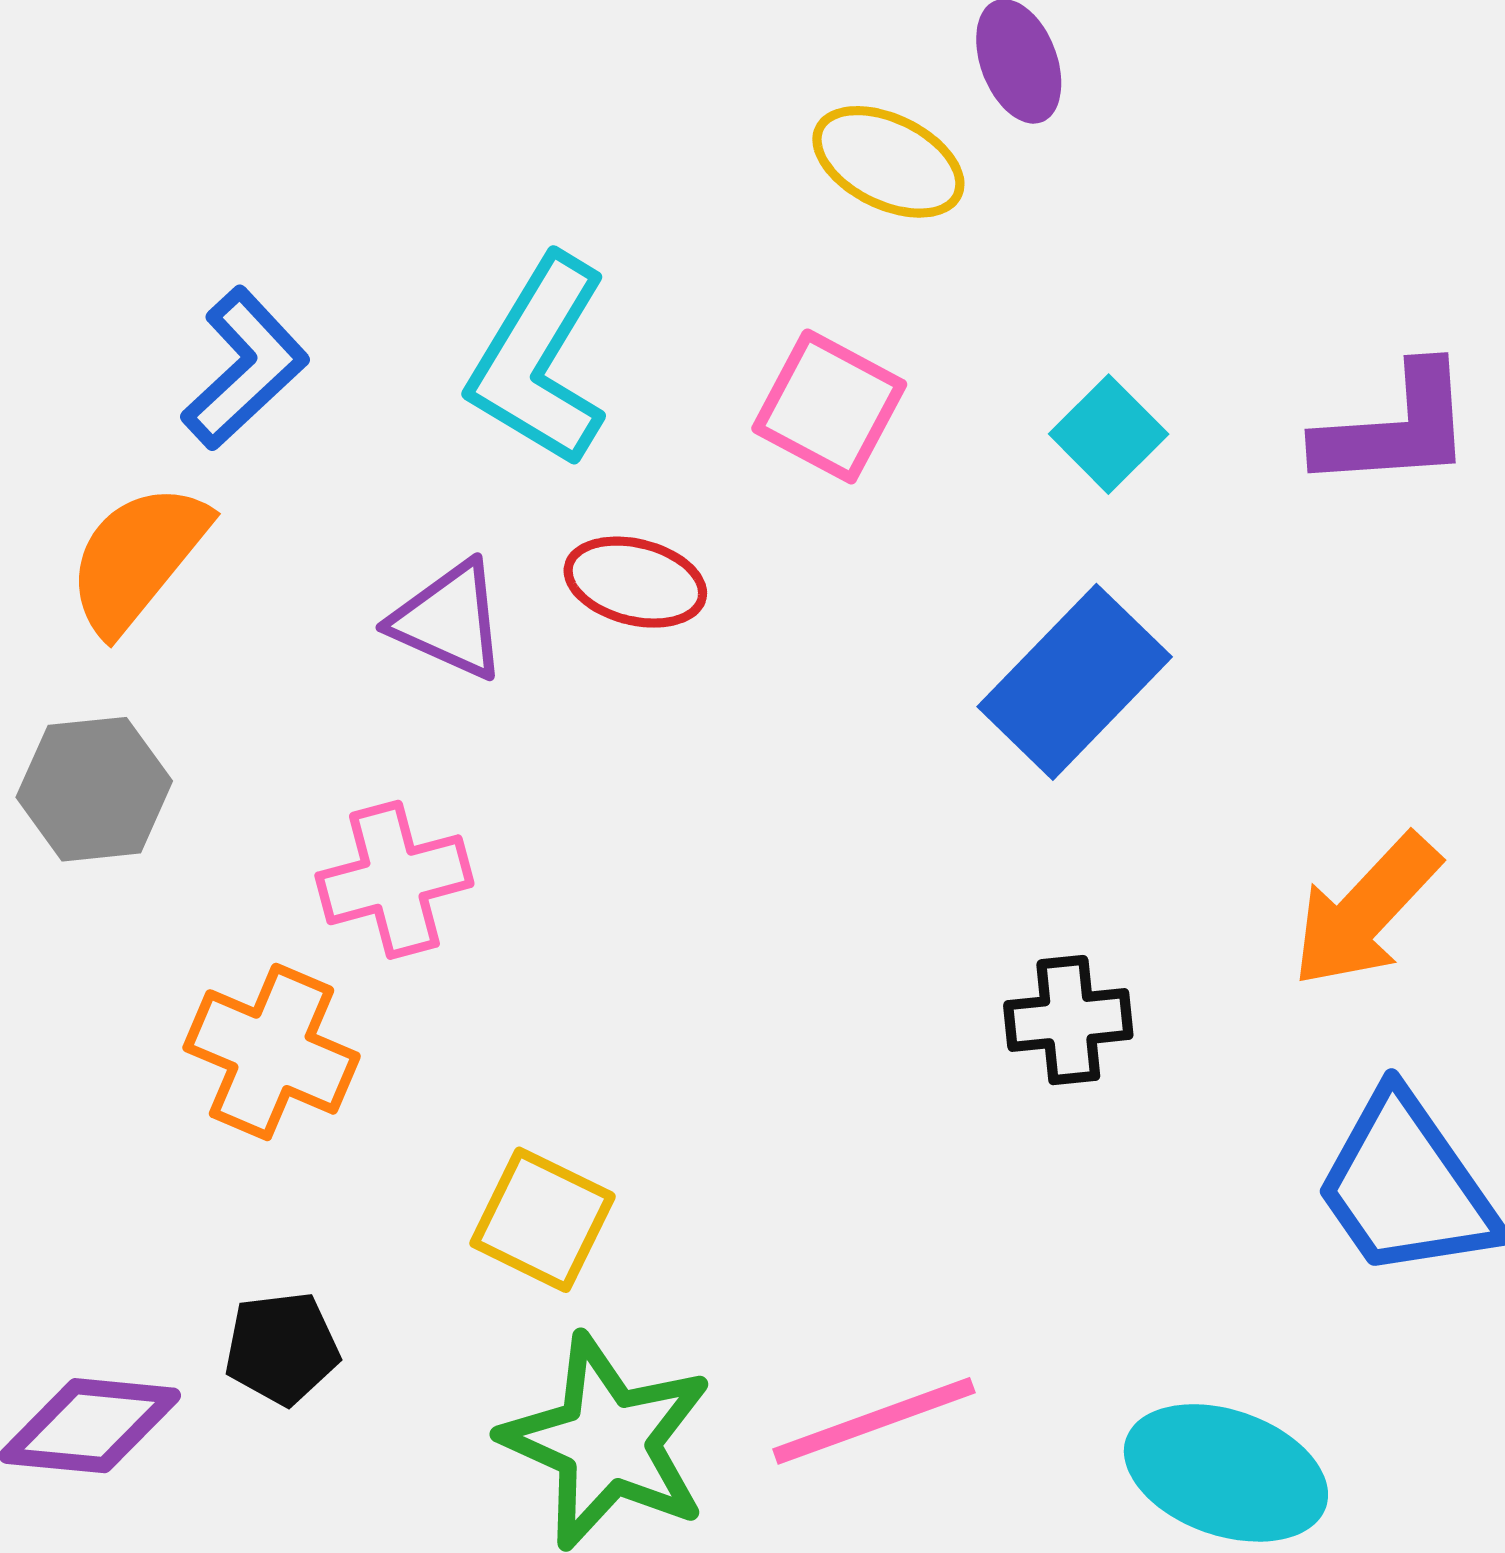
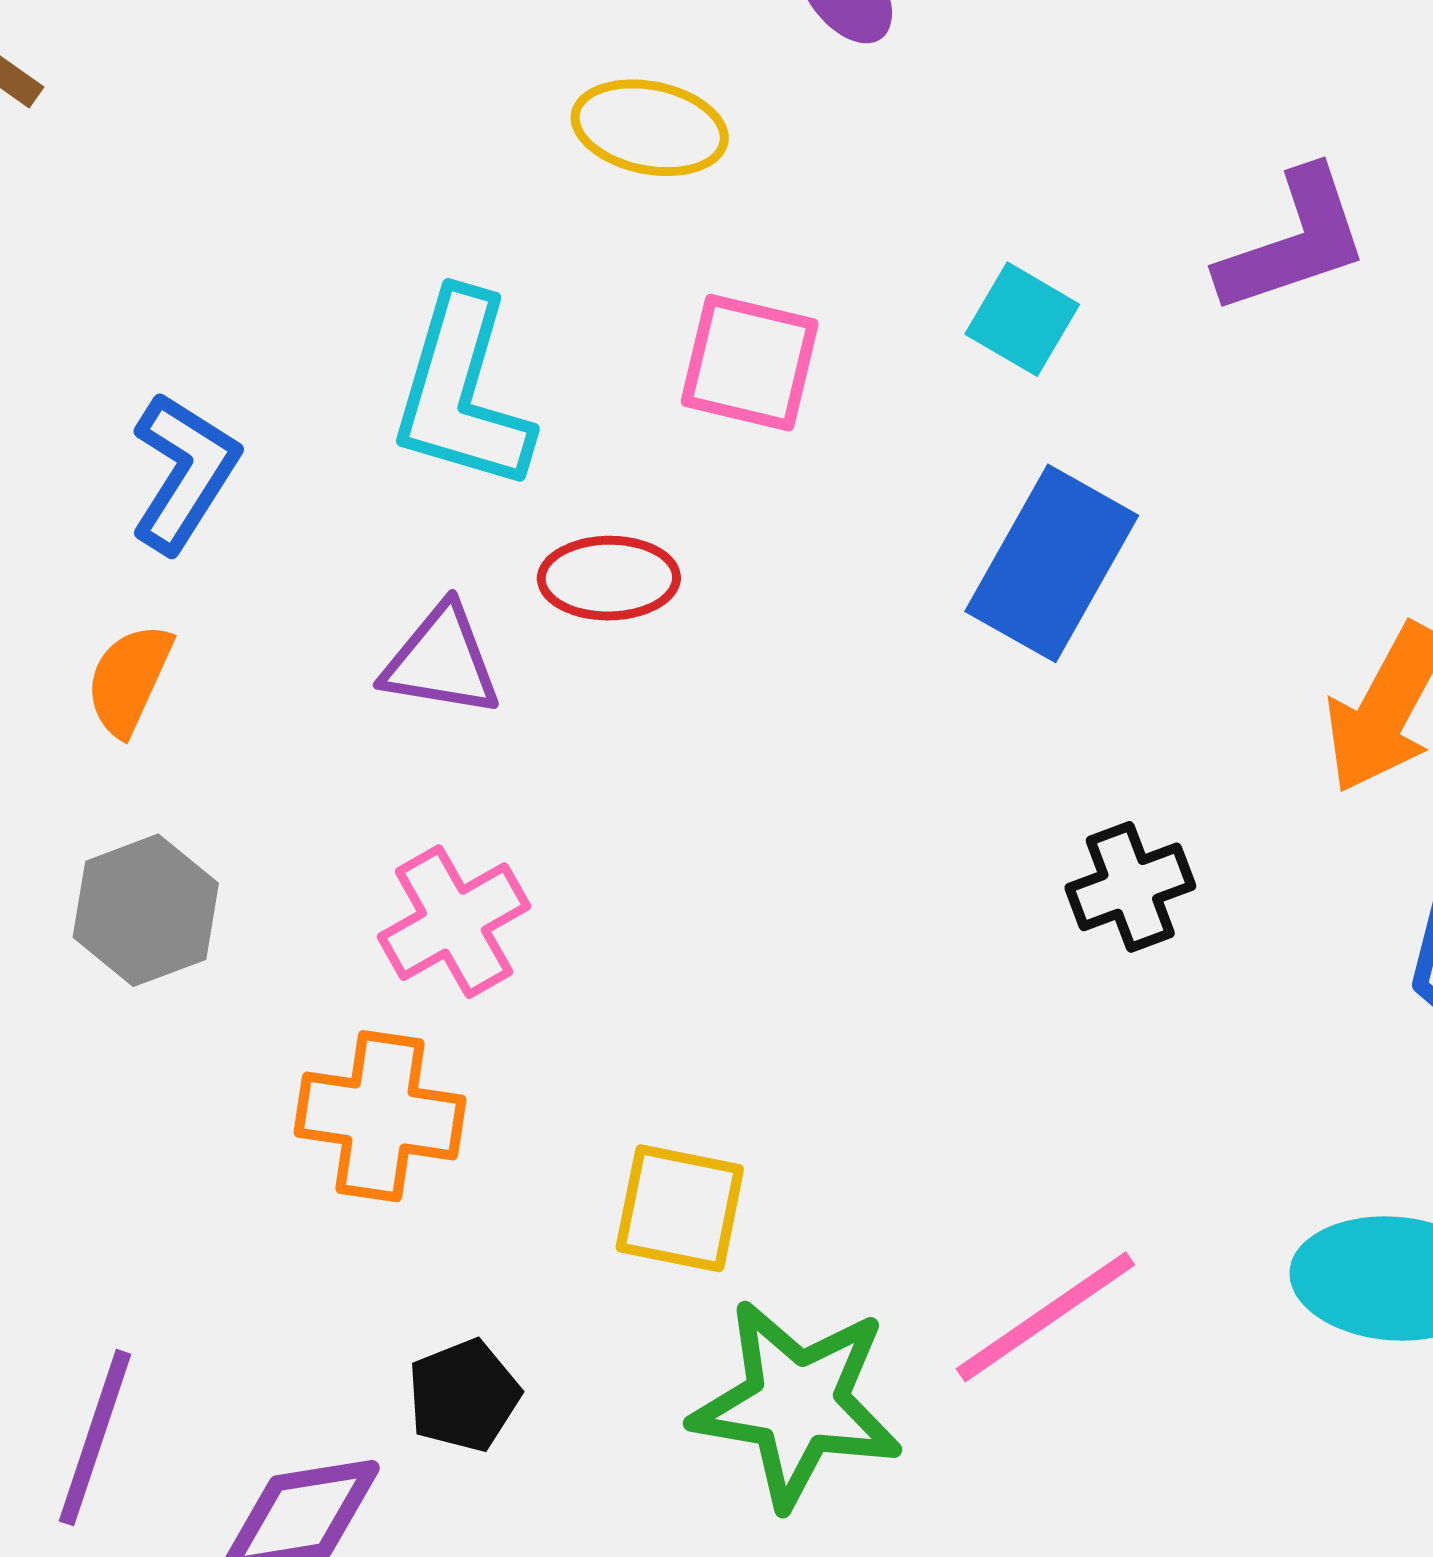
yellow ellipse: (888, 162) -> (650, 128), moved
orange semicircle: (137, 558) -> (129, 679), size x0.7

